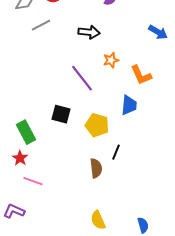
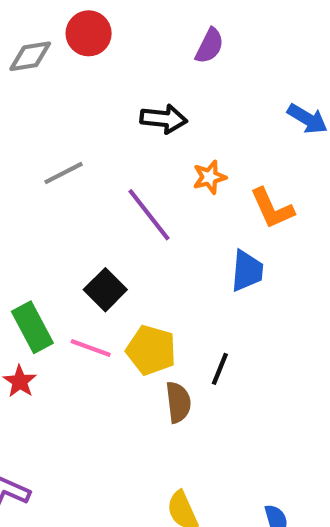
gray line: (41, 25) -> (64, 173), moved
black square: (61, 114) -> (105, 290), turned 30
yellow pentagon: (97, 125) -> (151, 350), moved
pink line: (33, 181) -> (91, 348), moved

